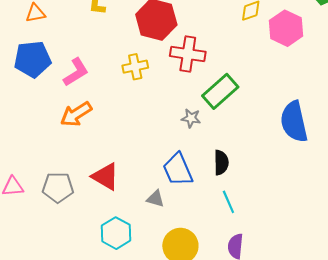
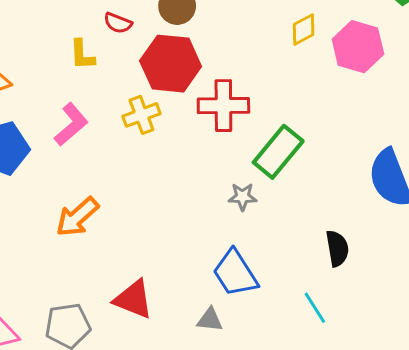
yellow cross: (135, 67) -> (141, 115), moved
pink L-shape: (76, 72) -> (71, 124), moved
black semicircle: (221, 163) -> (337, 248), moved

